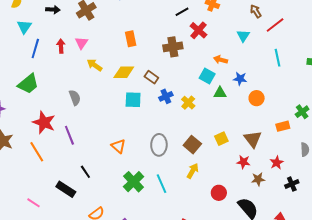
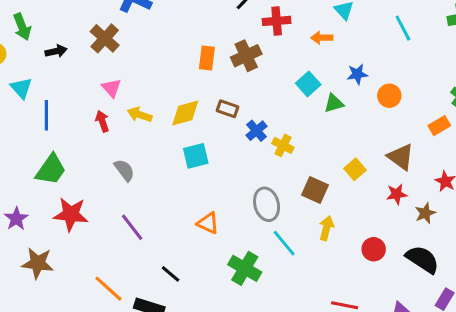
red cross: (199, 30) -> (277, 21), turned -30
orange rectangle: (131, 39) -> (207, 58), moved, turned 35
red arrow: (61, 46) -> (102, 121), moved
orange arrow: (221, 60) -> (322, 38), moved
cyan square: (207, 76) -> (308, 84), turned 35
cyan square: (133, 100) -> (196, 156), moved
yellow cross: (188, 103) -> (283, 145), moved
red star: (44, 122) -> (71, 214), moved
orange line: (37, 152) -> (108, 289), moved
cyan line: (162, 184) -> (284, 243), moved

